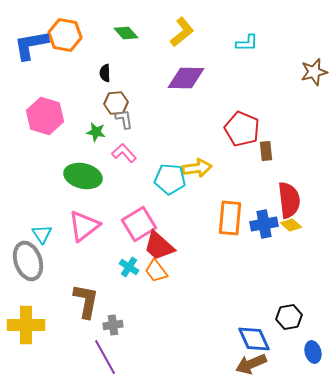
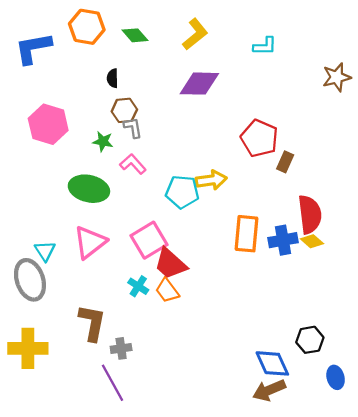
orange hexagon: (65, 35) -> (87, 27), moved
brown rectangle: (266, 151) -> (285, 162), turned 30

